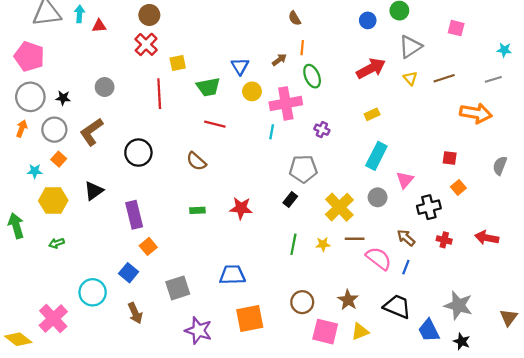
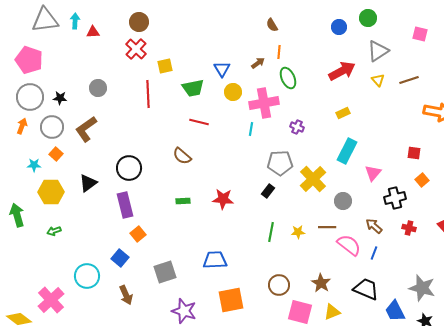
black circle: (138, 153) -> (129, 168), moved
gray circle: (378, 197) -> (343, 201), moved
yellow cross: (339, 207) -> (313, 179), moved

